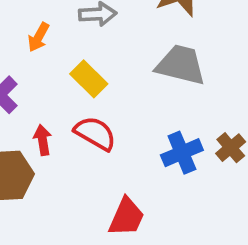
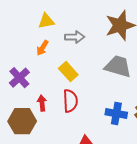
red semicircle: (95, 133) -> (70, 101), turned 55
blue cross: (182, 153) -> (116, 114), turned 30

